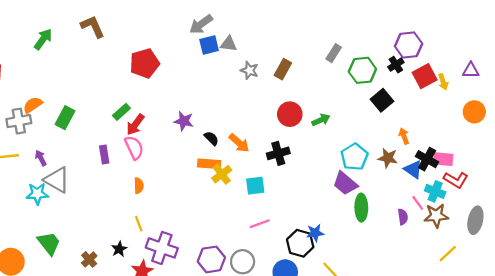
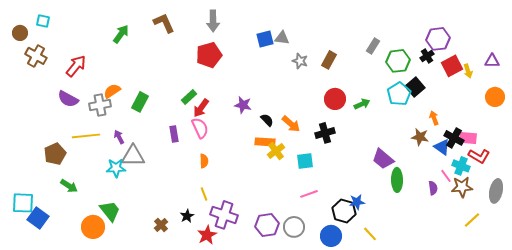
gray arrow: (201, 24) -> (213, 21), moved, turned -55
cyan pentagon: (354, 157) -> (399, 94), moved
gray triangle: (57, 180) -> (133, 156), turned -30
green trapezoid: (49, 243) -> (110, 211), moved

